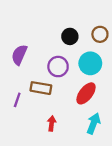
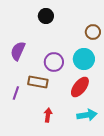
black circle: (70, 36) -> (46, 16), moved
cyan arrow: (94, 124) -> (87, 115), turned 60

